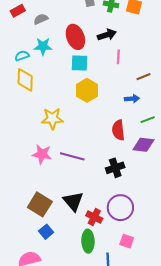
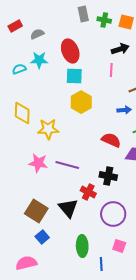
black arrow: (107, 35) -> (120, 49), moved
yellow diamond: (25, 80) -> (22, 113), moved
red semicircle: (118, 130) -> (111, 140), turned 120
black cross: (115, 168) -> (108, 176), turned 30
red cross: (94, 217) -> (88, 192), moved

